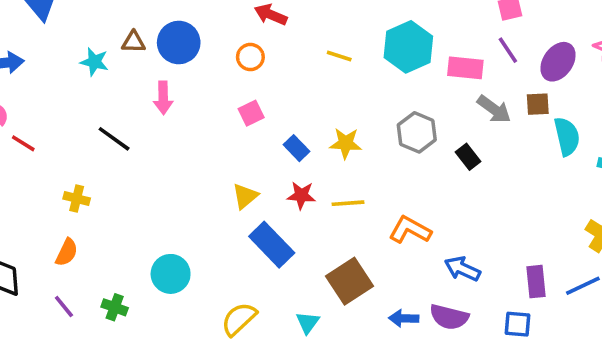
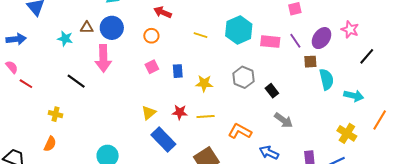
purple line: (508, 50) -> (295, 41), moved
pink arrow: (163, 98) -> (103, 58), size x1.5
gray arrow: (494, 109) -> (283, 120), moved
blue rectangle: (296, 148) -> (178, 71), moved, turned 40

